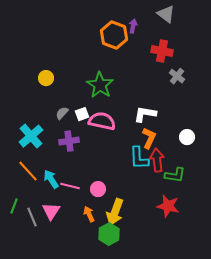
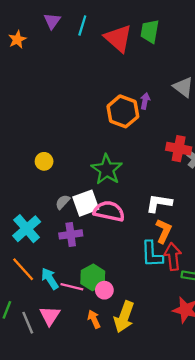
red cross: (162, 51) -> (179, 149), moved
white square: (82, 114) -> (86, 203), size x1.6
green hexagon: (109, 234) -> (93, 277), moved

